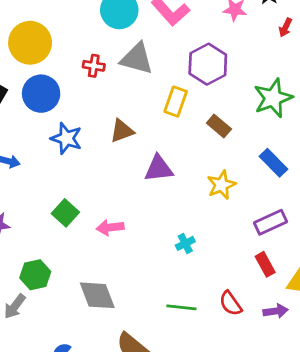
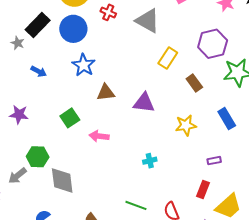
purple hexagon: (208, 64) -> (213, 44), moved
red cross: (94, 66) -> (108, 12), moved
brown triangle: (122, 131) -> (106, 93), moved
purple rectangle: (271, 222) -> (214, 161), size x0.6
red rectangle: (265, 264) -> (203, 190), turned 36
gray diamond: (97, 295) -> (62, 180), moved

